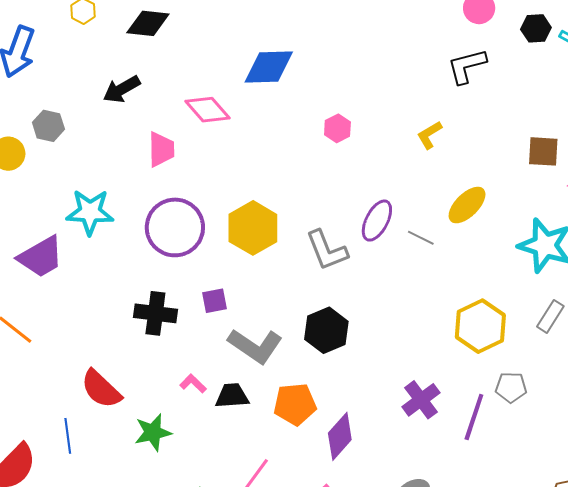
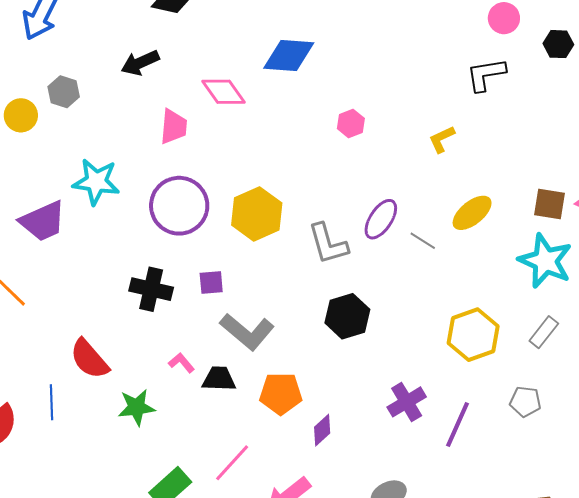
brown square: (543, 151) -> (549, 204), moved
black hexagon: (326, 330) -> (347, 316), moved
gray pentagon: (511, 387) -> (525, 402), moved
purple diamond: (340, 436) -> (322, 430), size x0.7

